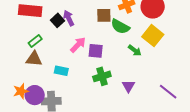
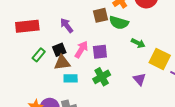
black square: (57, 20) -> (59, 50), moved, turned 32
yellow square: (153, 36) -> (160, 59), moved
brown triangle: (34, 59) -> (62, 63), moved
green cross: (102, 76) -> (102, 77), moved

